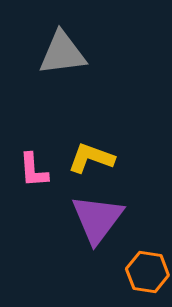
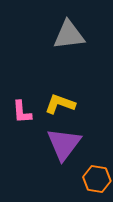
gray triangle: (62, 53) -> (69, 35), moved

